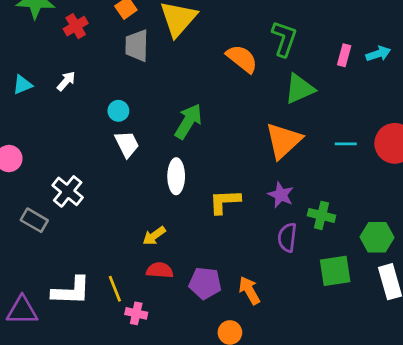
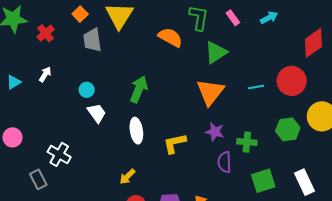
pink rectangle: (344, 55) -> (233, 18), moved, turned -42
gray rectangle: (34, 220) -> (38, 179), turned 42
green hexagon: (377, 237) -> (288, 129), moved

